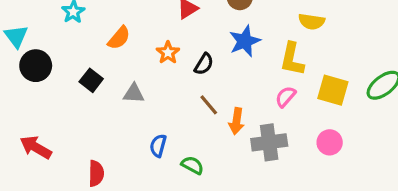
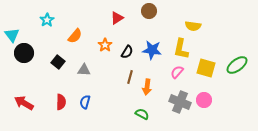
blue star: (245, 41) -> (152, 50), moved, turned 30
brown line: (209, 105) -> (130, 77), turned 56
gray cross: (269, 142) -> (180, 102), moved, turned 30
blue semicircle: (158, 146) -> (85, 102), moved
green semicircle: (192, 165) -> (142, 114), moved
red semicircle: (96, 173) -> (61, 102), moved

